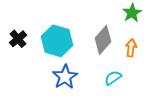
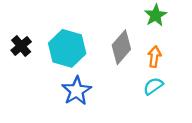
cyan semicircle: (113, 78) -> (153, 86), moved

